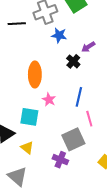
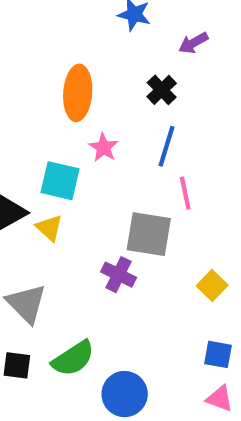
black cross: (73, 61) -> (162, 90), moved
gray square: (73, 139) -> (149, 234), turned 30
yellow triangle: (27, 148) -> (49, 228), moved

